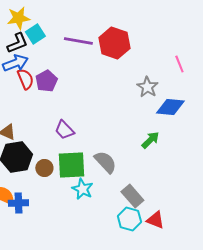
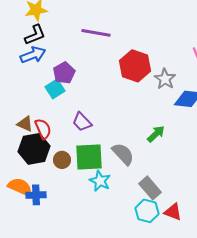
cyan square: (35, 34) -> (55, 89), moved
red hexagon: (114, 43) -> (135, 66), moved
red semicircle: (25, 79) -> (43, 129), moved
green arrow: (150, 140) -> (156, 134), moved

